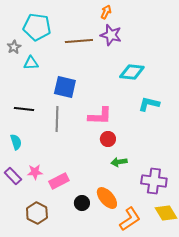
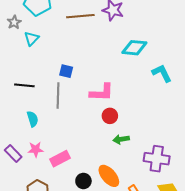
cyan triangle: (31, 63) -> (32, 39), turned -42
blue square: (65, 87) -> (66, 71), moved, size x0.6
cyan L-shape: (149, 104) -> (162, 73), moved, turned 50
cyan semicircle: (16, 142) -> (33, 119), moved

